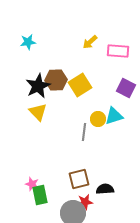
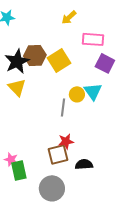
pink rectangle: (118, 51) -> (93, 39), moved
cyan triangle: (114, 116) -> (93, 91), turned -48
red star: (85, 202) -> (66, 141), moved

